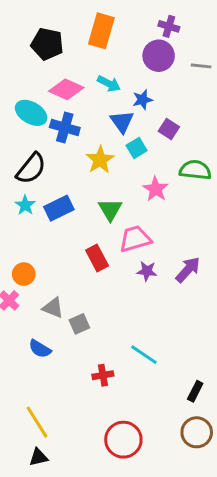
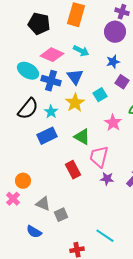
blue star: (142, 100) -> (113, 62), moved
blue triangle: (122, 122) -> (75, 77), moved
cyan star: (25, 205) -> (51, 112), moved
green triangle: (110, 210) -> (82, 137), turned -30
pink trapezoid: (135, 239) -> (99, 157), turned -60

